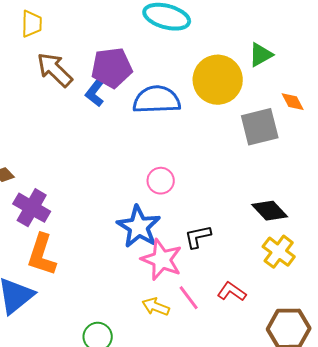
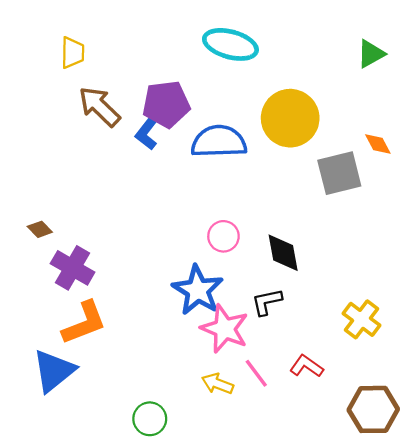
green triangle: (261, 55) -> (371, 54), moved
black diamond: (270, 211) -> (283, 253), moved, turned 33
orange L-shape: (42, 255) -> (84, 323), turned -129

